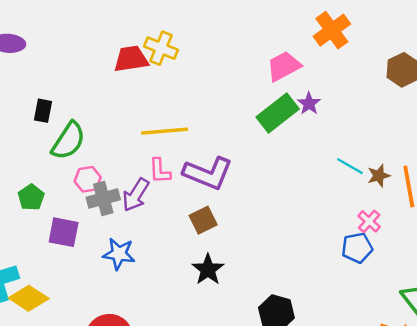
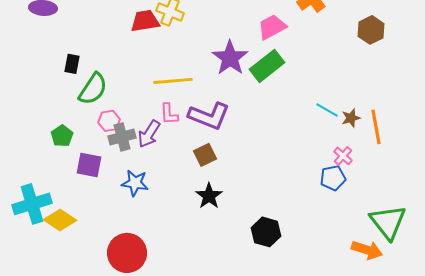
purple star: (309, 103) -> (230, 58), moved, size x1.8

